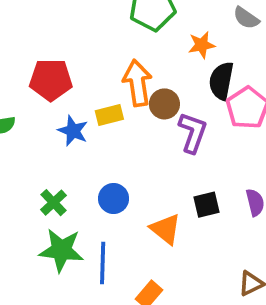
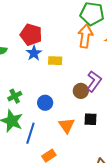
orange arrow: (137, 83) -> (85, 36), moved
brown circle: (164, 104) -> (81, 91), moved
blue star: (73, 131) -> (34, 53), moved

